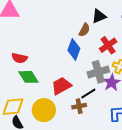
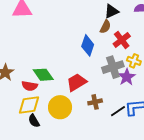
brown semicircle: (84, 30) -> (105, 27), moved
red semicircle: (20, 58) -> (30, 86), moved
black line: (88, 94) -> (118, 111), moved

